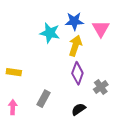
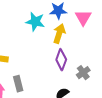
gray rectangle: (43, 99) -> (18, 84), moved, turned -42

